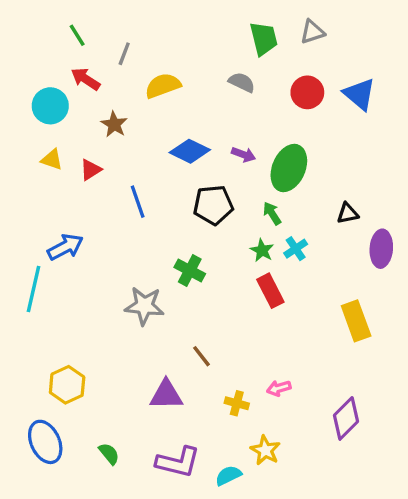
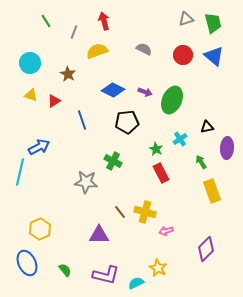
green trapezoid: (264, 39) -> (213, 23), moved
red arrow: (86, 79) -> (104, 21), moved, turned 42
green arrow: (272, 213) -> (201, 162), moved
cyan cross: (296, 249) -> (180, 139), moved
yellow cross: (237, 403) -> (145, 212), moved, size x1.5

